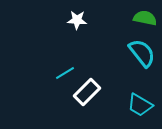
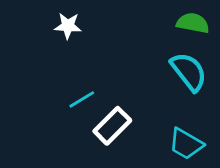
white star: (77, 20) -> (68, 26), moved

